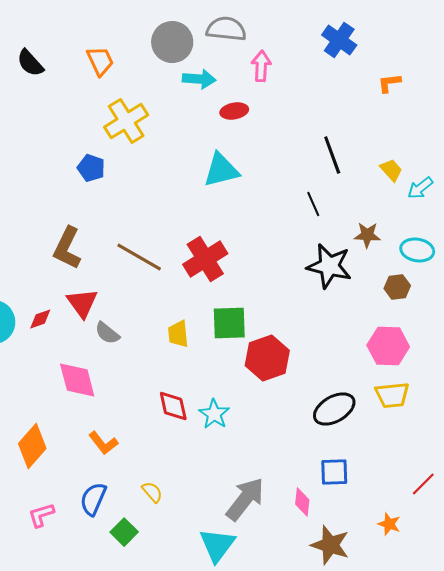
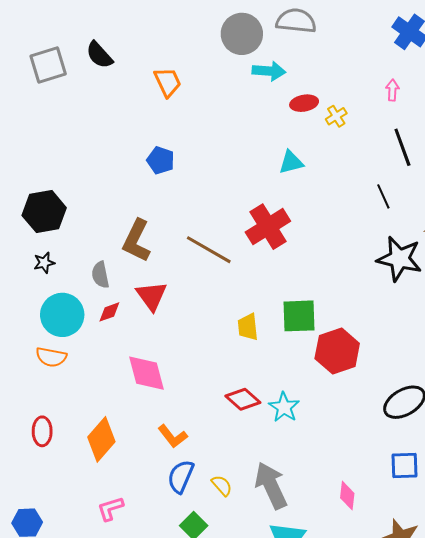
orange trapezoid: (100, 61) -> (168, 82), moved
pink arrow: (261, 66) -> (392, 90), moved, size x0.7
yellow cross: (126, 121) -> (336, 116), moved, size x0.5
cyan triangle: (221, 170) -> (291, 162), size x0.7
red cross: (205, 259) -> (268, 227), moved
gray semicircle: (107, 333) -> (100, 275), moved, turned 40
red diamond: (173, 406) -> (243, 399), turned -36
blue semicircle: (93, 499) -> (181, 476), moved
gray arrow: (245, 499) -> (271, 486), moved, turned -63
pink diamond: (302, 502) -> (347, 496), moved

